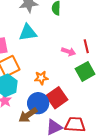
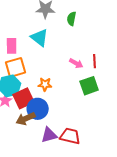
cyan triangle: (28, 32) -> (40, 38), turned 36
red square: (57, 98) -> (24, 98), moved

